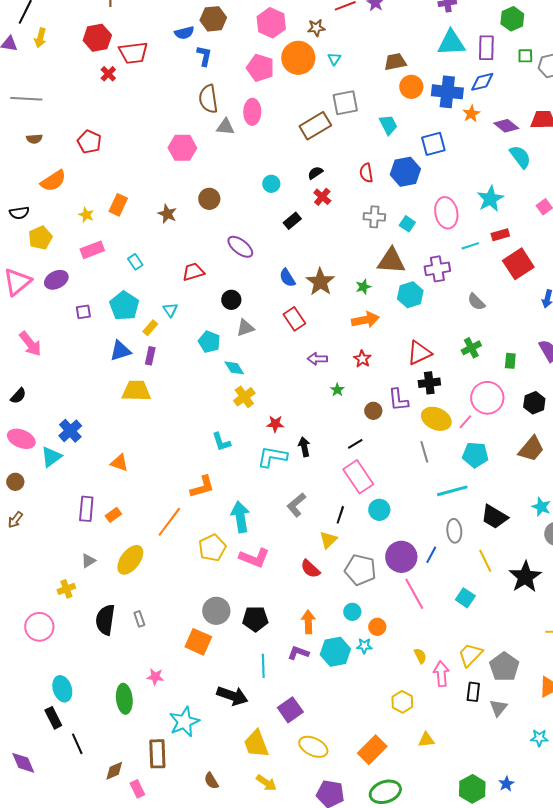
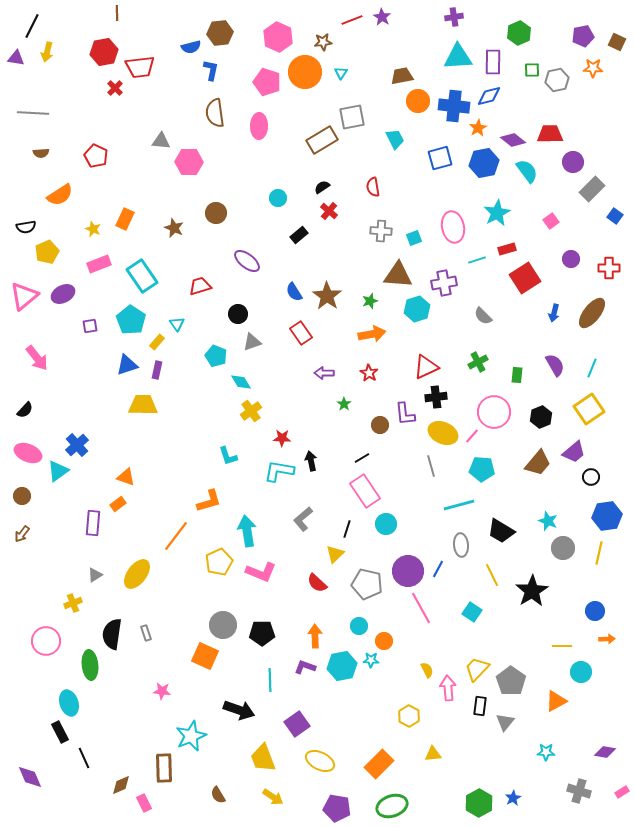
gray triangle: (225, 127) -> (161, 141), moved
blue hexagon: (405, 172) -> (484, 163), moved
cyan square: (407, 224) -> (414, 238), turned 35
cyan rectangle: (135, 262) -> (142, 276), size x2.0
orange rectangle: (113, 515) -> (118, 504), moved
green ellipse: (124, 699) -> (90, 665), moved

